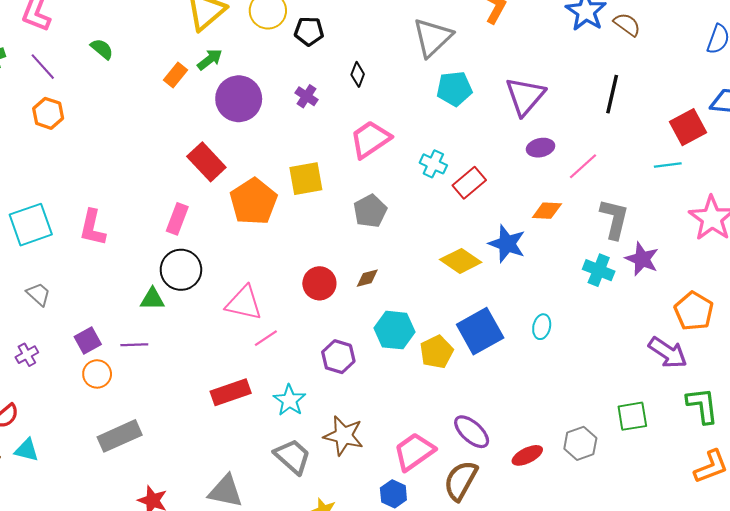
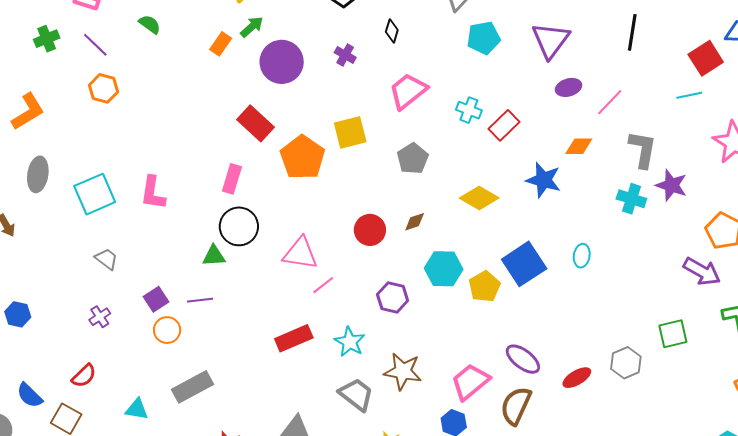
yellow diamond: (461, 261) -> (479, 198), moved
cyan triangle: (27, 450) -> (137, 409), moved

